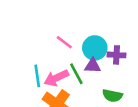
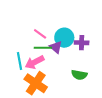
purple triangle: (93, 66) -> (56, 47), moved, turned 40
green line: (76, 74) -> (43, 48), moved, turned -60

